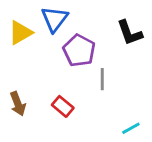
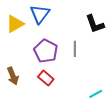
purple pentagon: (79, 50) -> (46, 51), moved
gray line: (102, 79) -> (75, 49), moved

